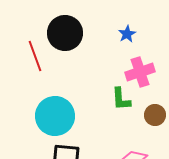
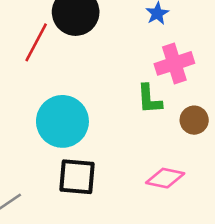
red line: (35, 56) -> (36, 42), turned 48

